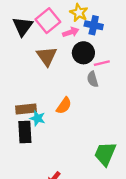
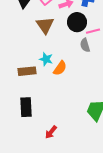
cyan star: (37, 118) -> (46, 59), moved
black rectangle: (25, 132) -> (26, 107), moved

